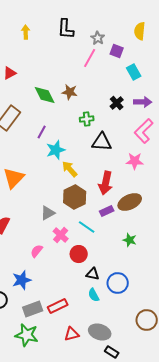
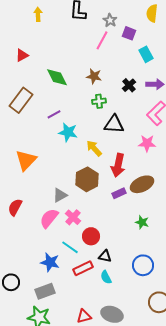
brown star: (70, 92) -> (94, 76), moved
purple line: (42, 132) -> (54, 114), turned 32
cyan star: (56, 150) -> (68, 132), turned 30
yellow arrow: (70, 169) -> (94, 148), moved
cyan line: (87, 227) -> (70, 247), moved
pink semicircle: (37, 251) -> (49, 218), moved, size x1.5
blue star: (22, 280) -> (50, 262), moved, turned 30
blue circle: (118, 283) -> (143, 265), moved
red rectangle: (58, 306) -> (83, 268), moved

